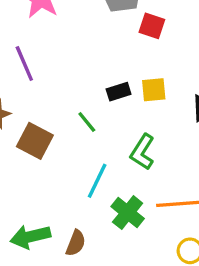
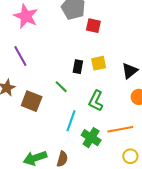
black rectangle: (119, 92) -> (78, 67), turned -56

